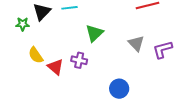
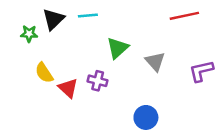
gray triangle: (136, 43) -> (155, 61), moved

